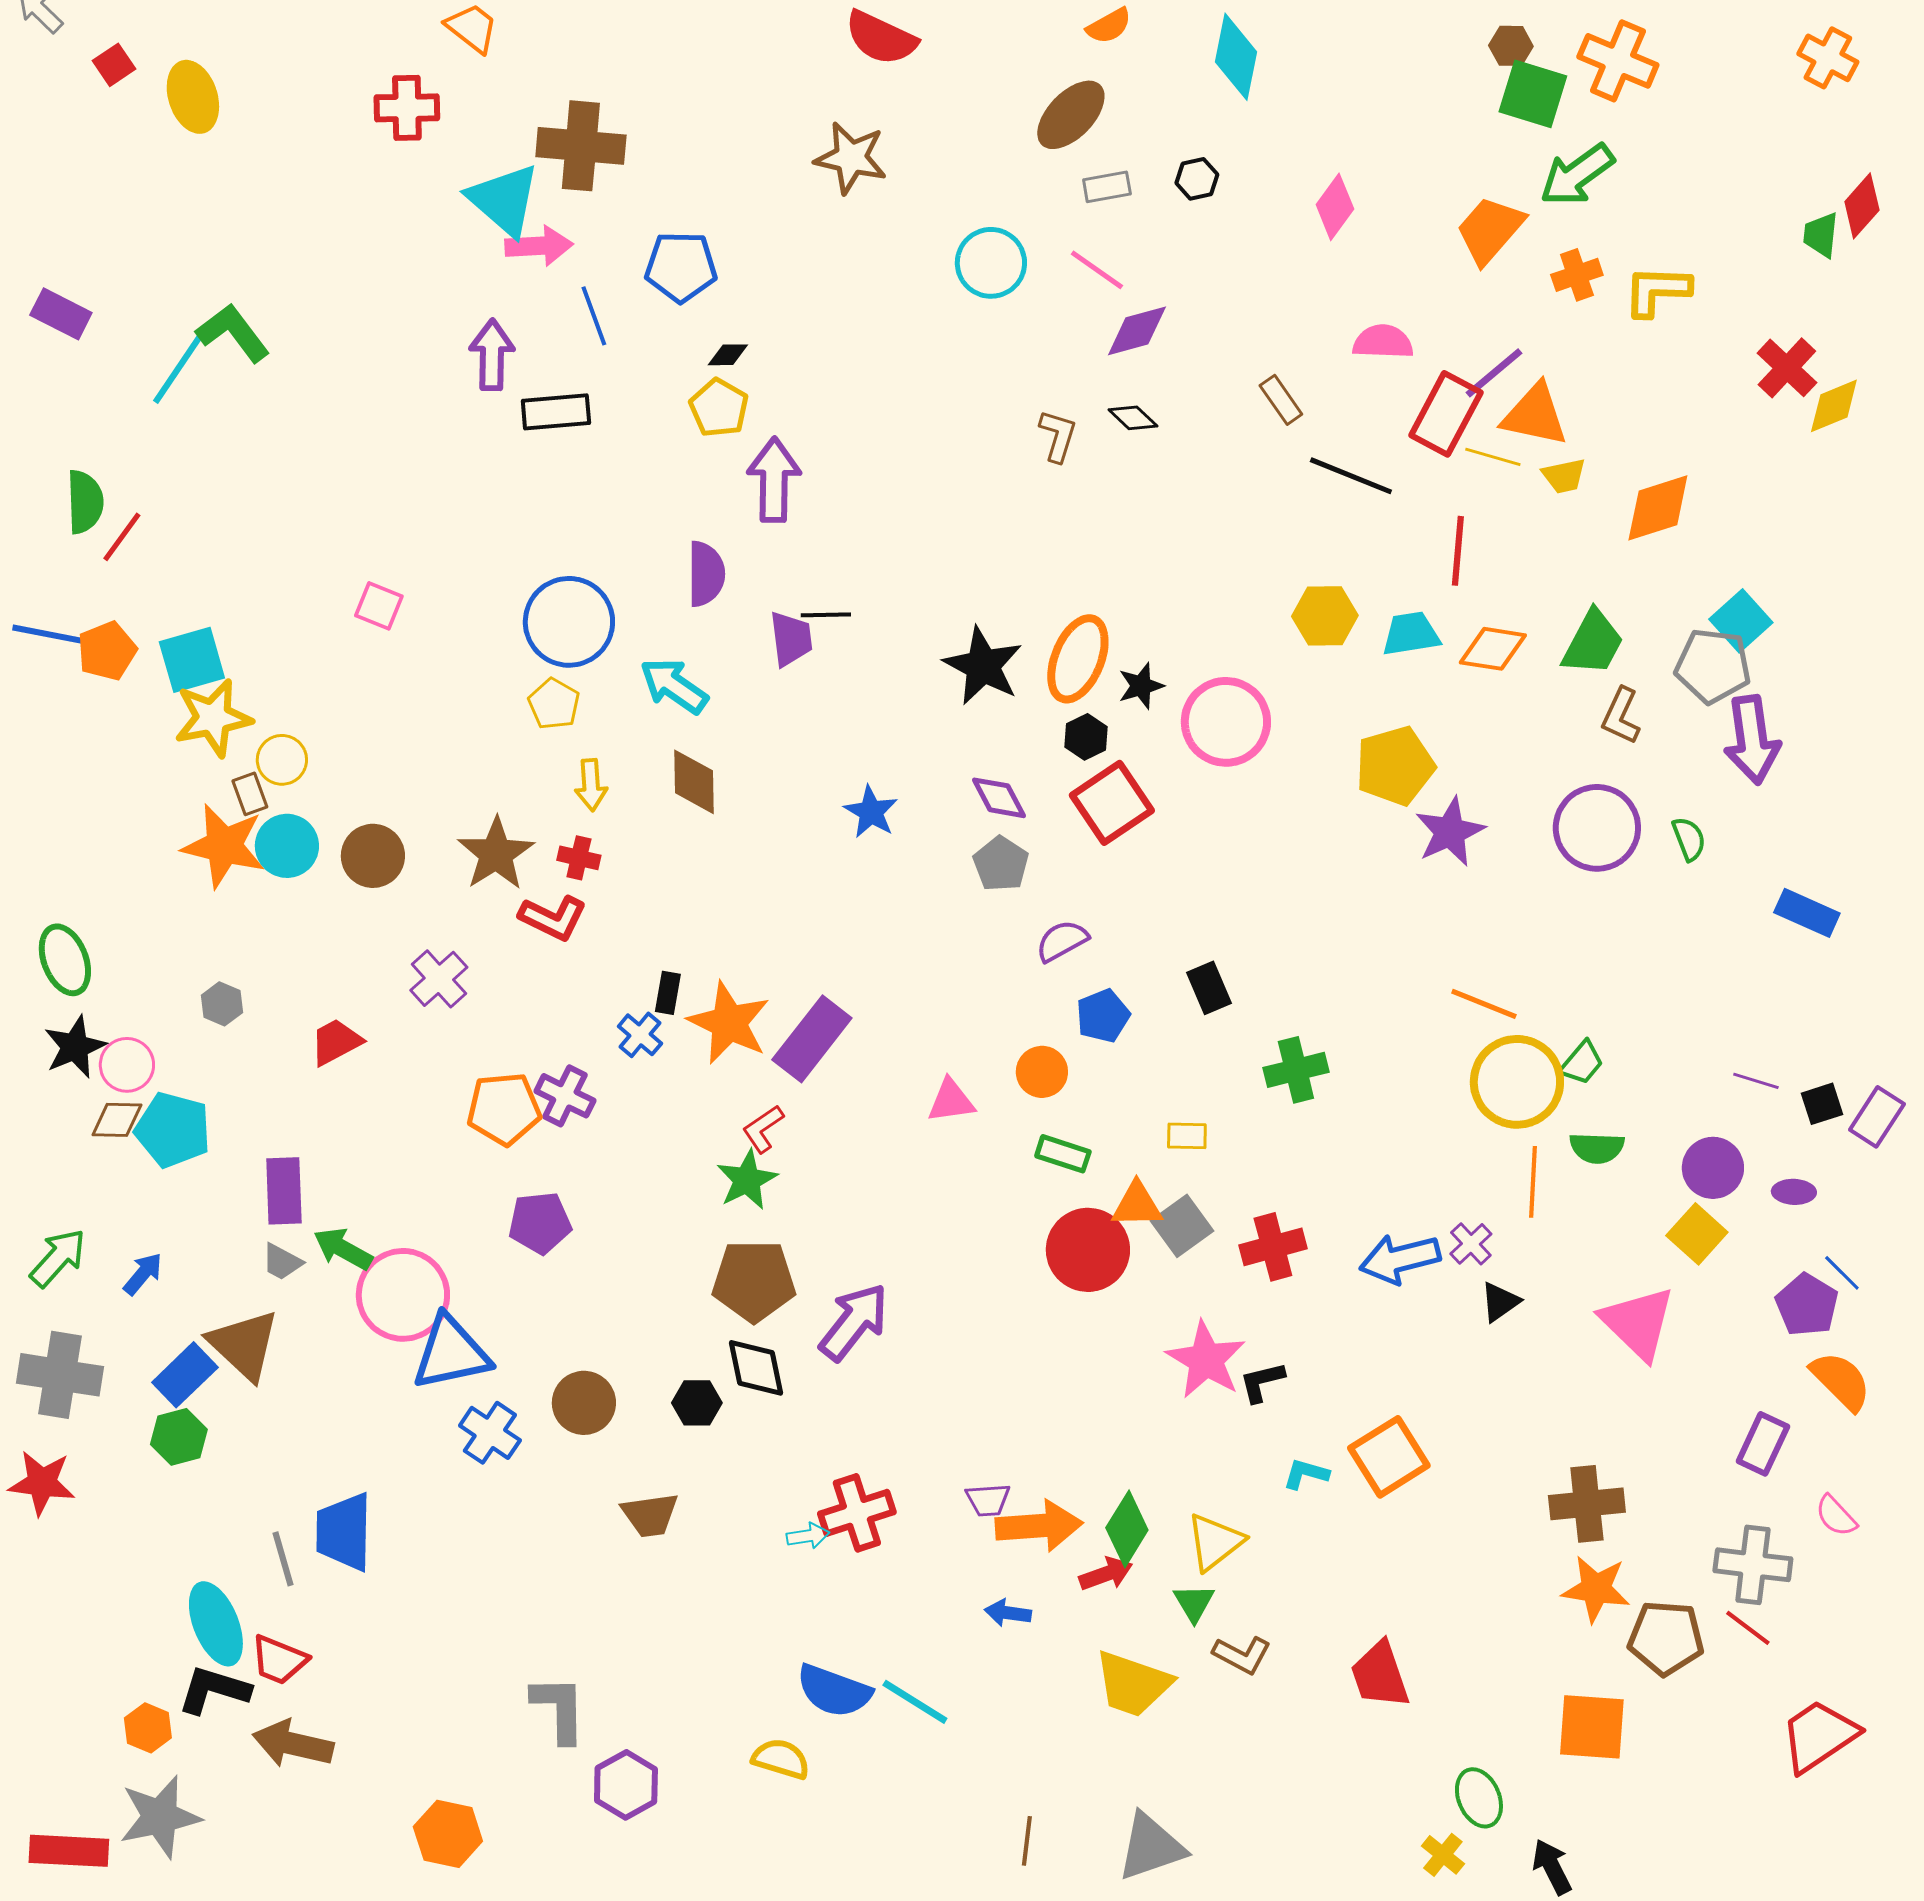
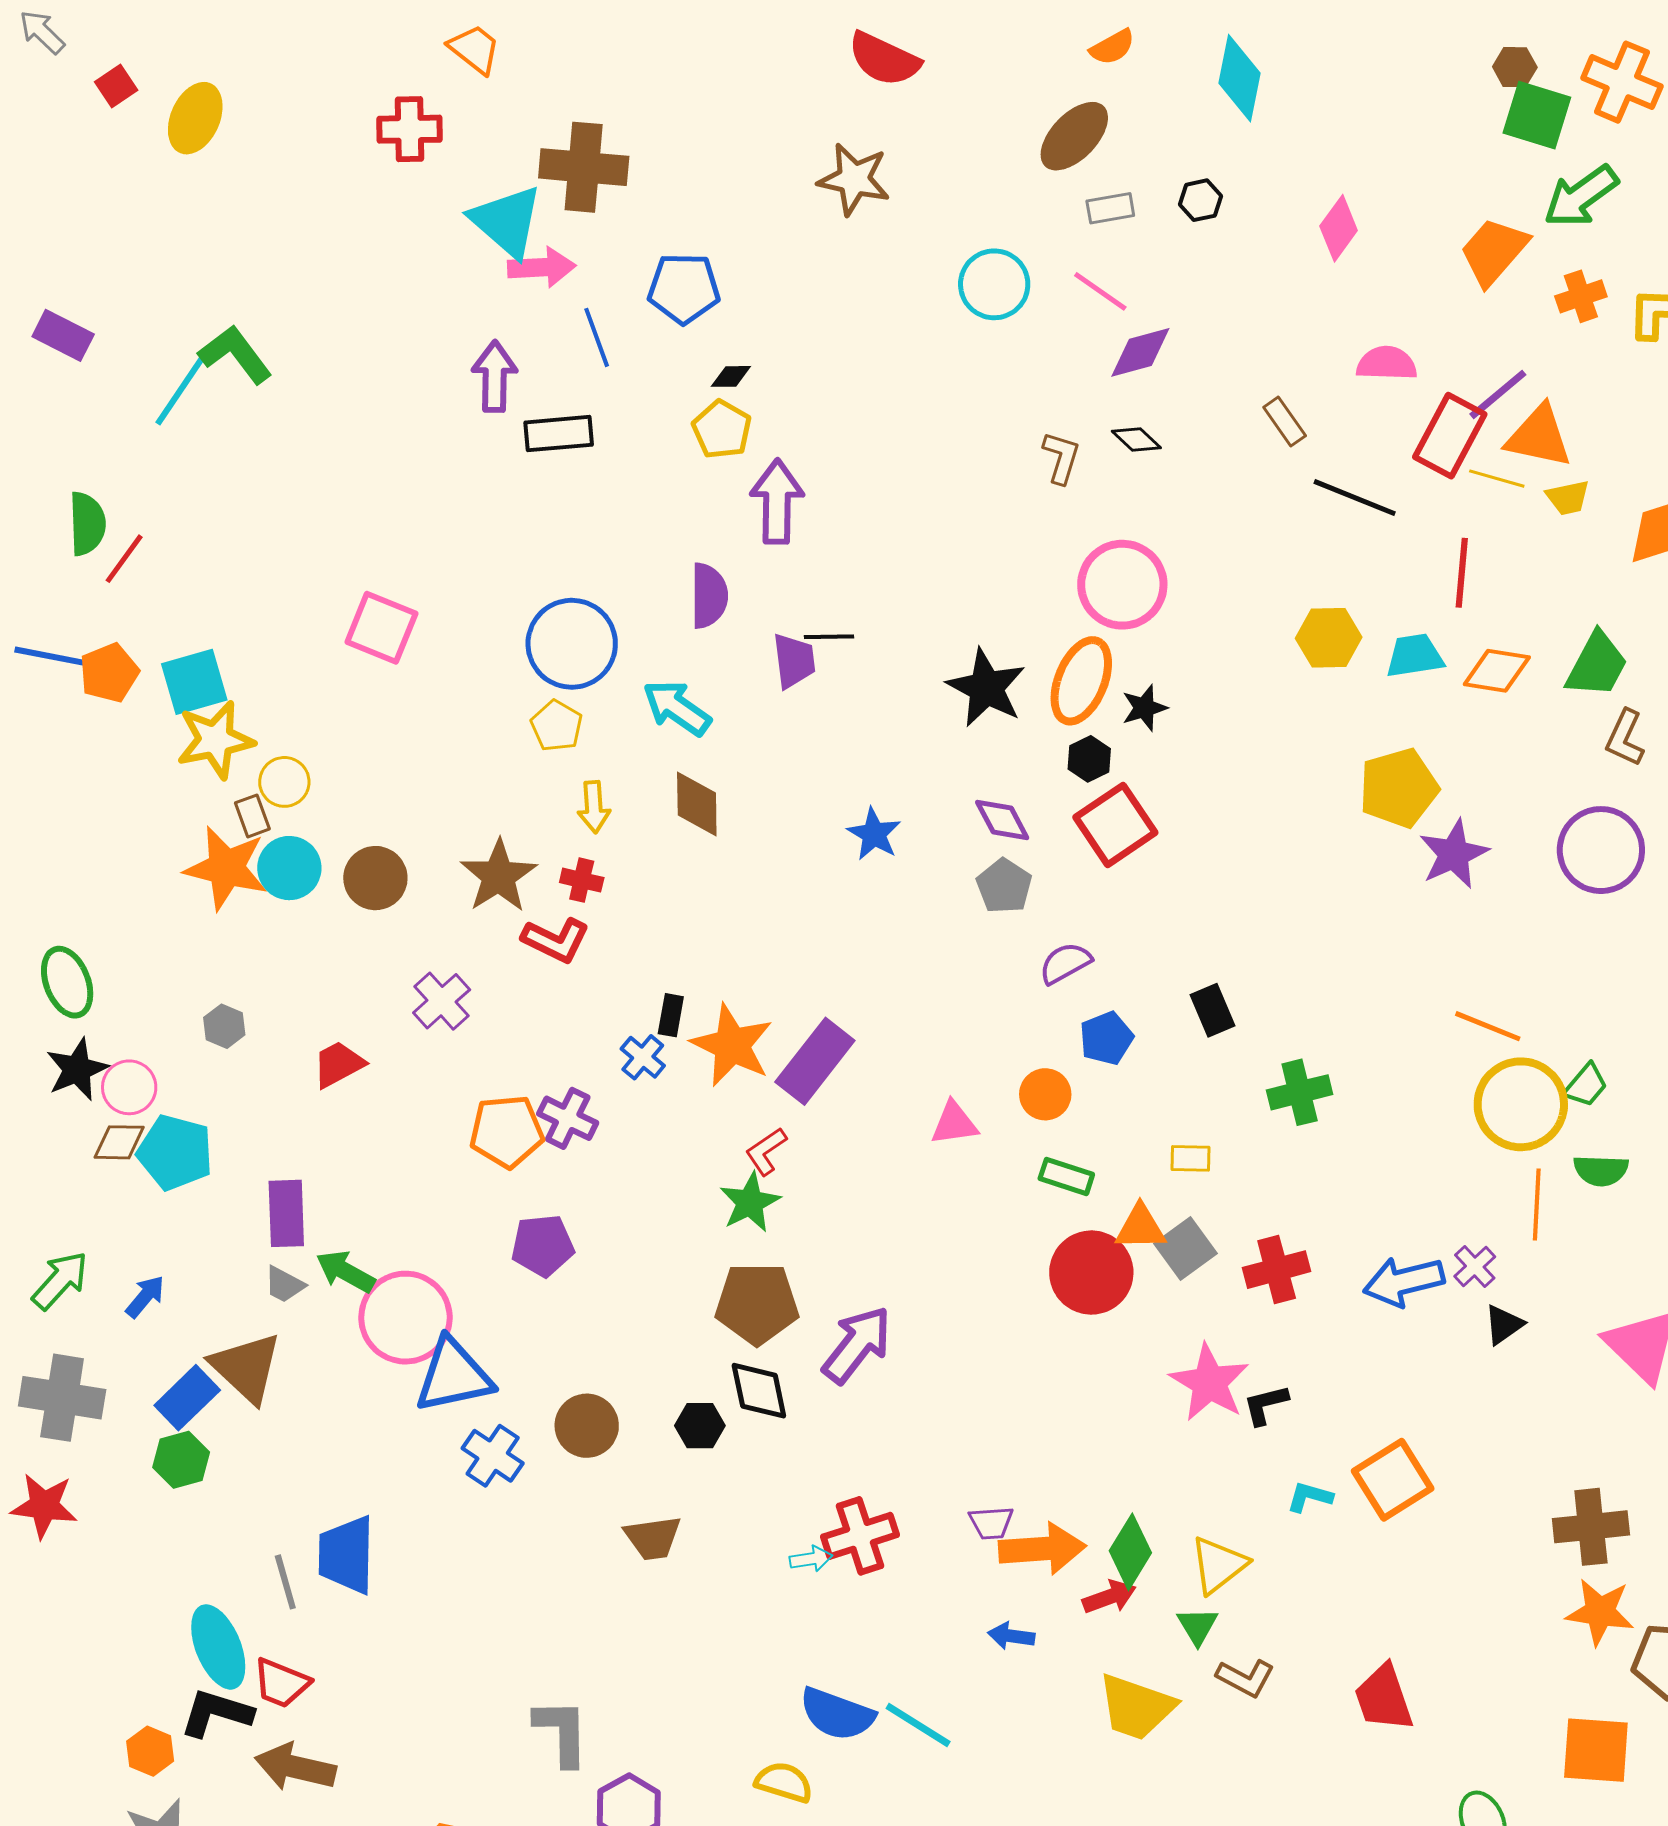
yellow ellipse: (193, 97) -> (195, 118), turned 42
pink square: (379, 606) -> (381, 628), size x1.5
pink circle: (1226, 722) -> (1122, 585), moved

